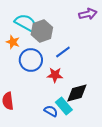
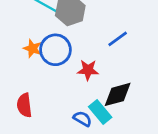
orange star: (13, 42) -> (32, 48), moved
blue line: (63, 52) -> (118, 39), moved

